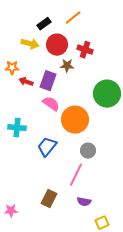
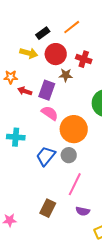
gray circle: (88, 151) -> (69, 155), moved

